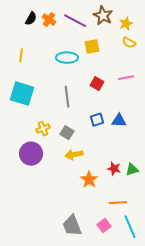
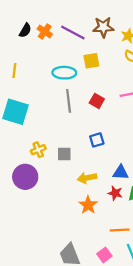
brown star: (103, 16) -> (103, 27), turned -30
gray line: (67, 97) -> (69, 101), moved
blue triangle: (119, 121) -> (121, 172), moved
gray square: (67, 133) -> (64, 154), turned -32
yellow arrow: (74, 155) -> (87, 178), moved

